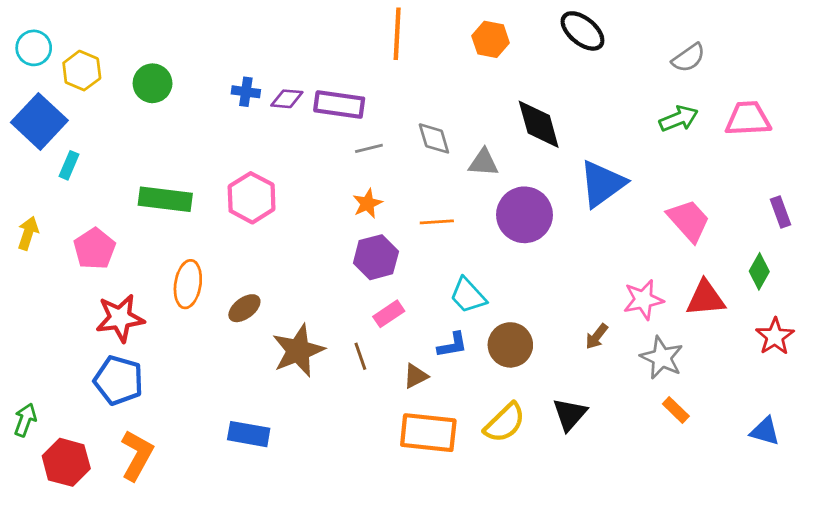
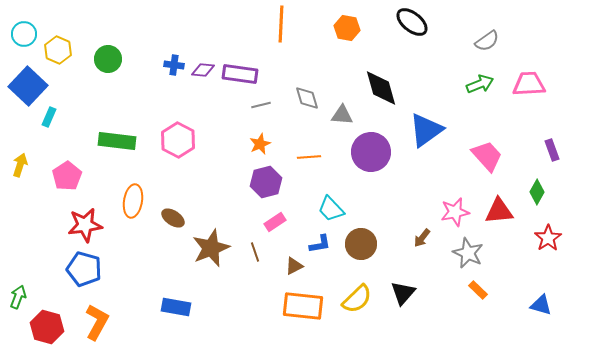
brown ellipse: (244, 308) -> (173, 218), turned 70

